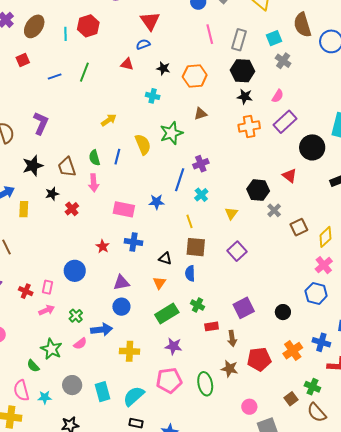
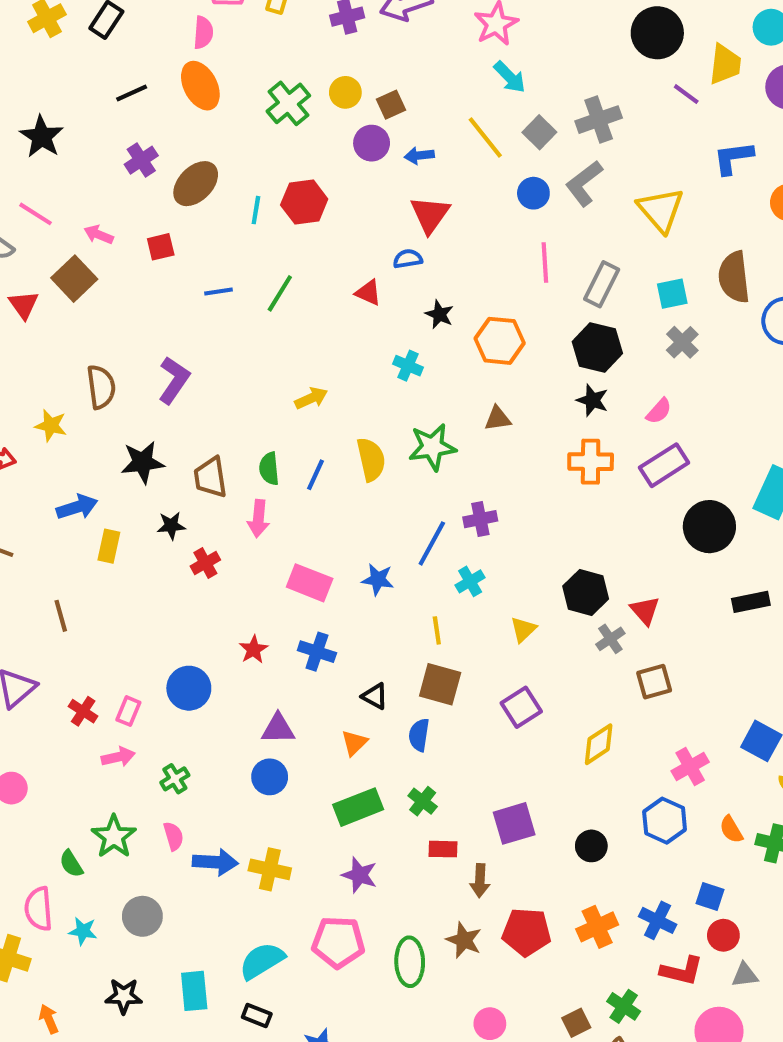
red triangle: (289, 176) -> (645, 611), moved
yellow diamond: (325, 237) -> (599, 744), moved
blue arrow: (102, 330) -> (215, 862), moved
pink semicircle: (80, 344) -> (173, 836), turned -80
cyan rectangle: (102, 392) -> (194, 991), moved

